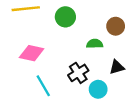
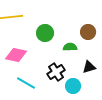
green circle: (65, 17) -> (45, 33), moved
cyan line: (43, 86) -> (26, 83), turned -30

